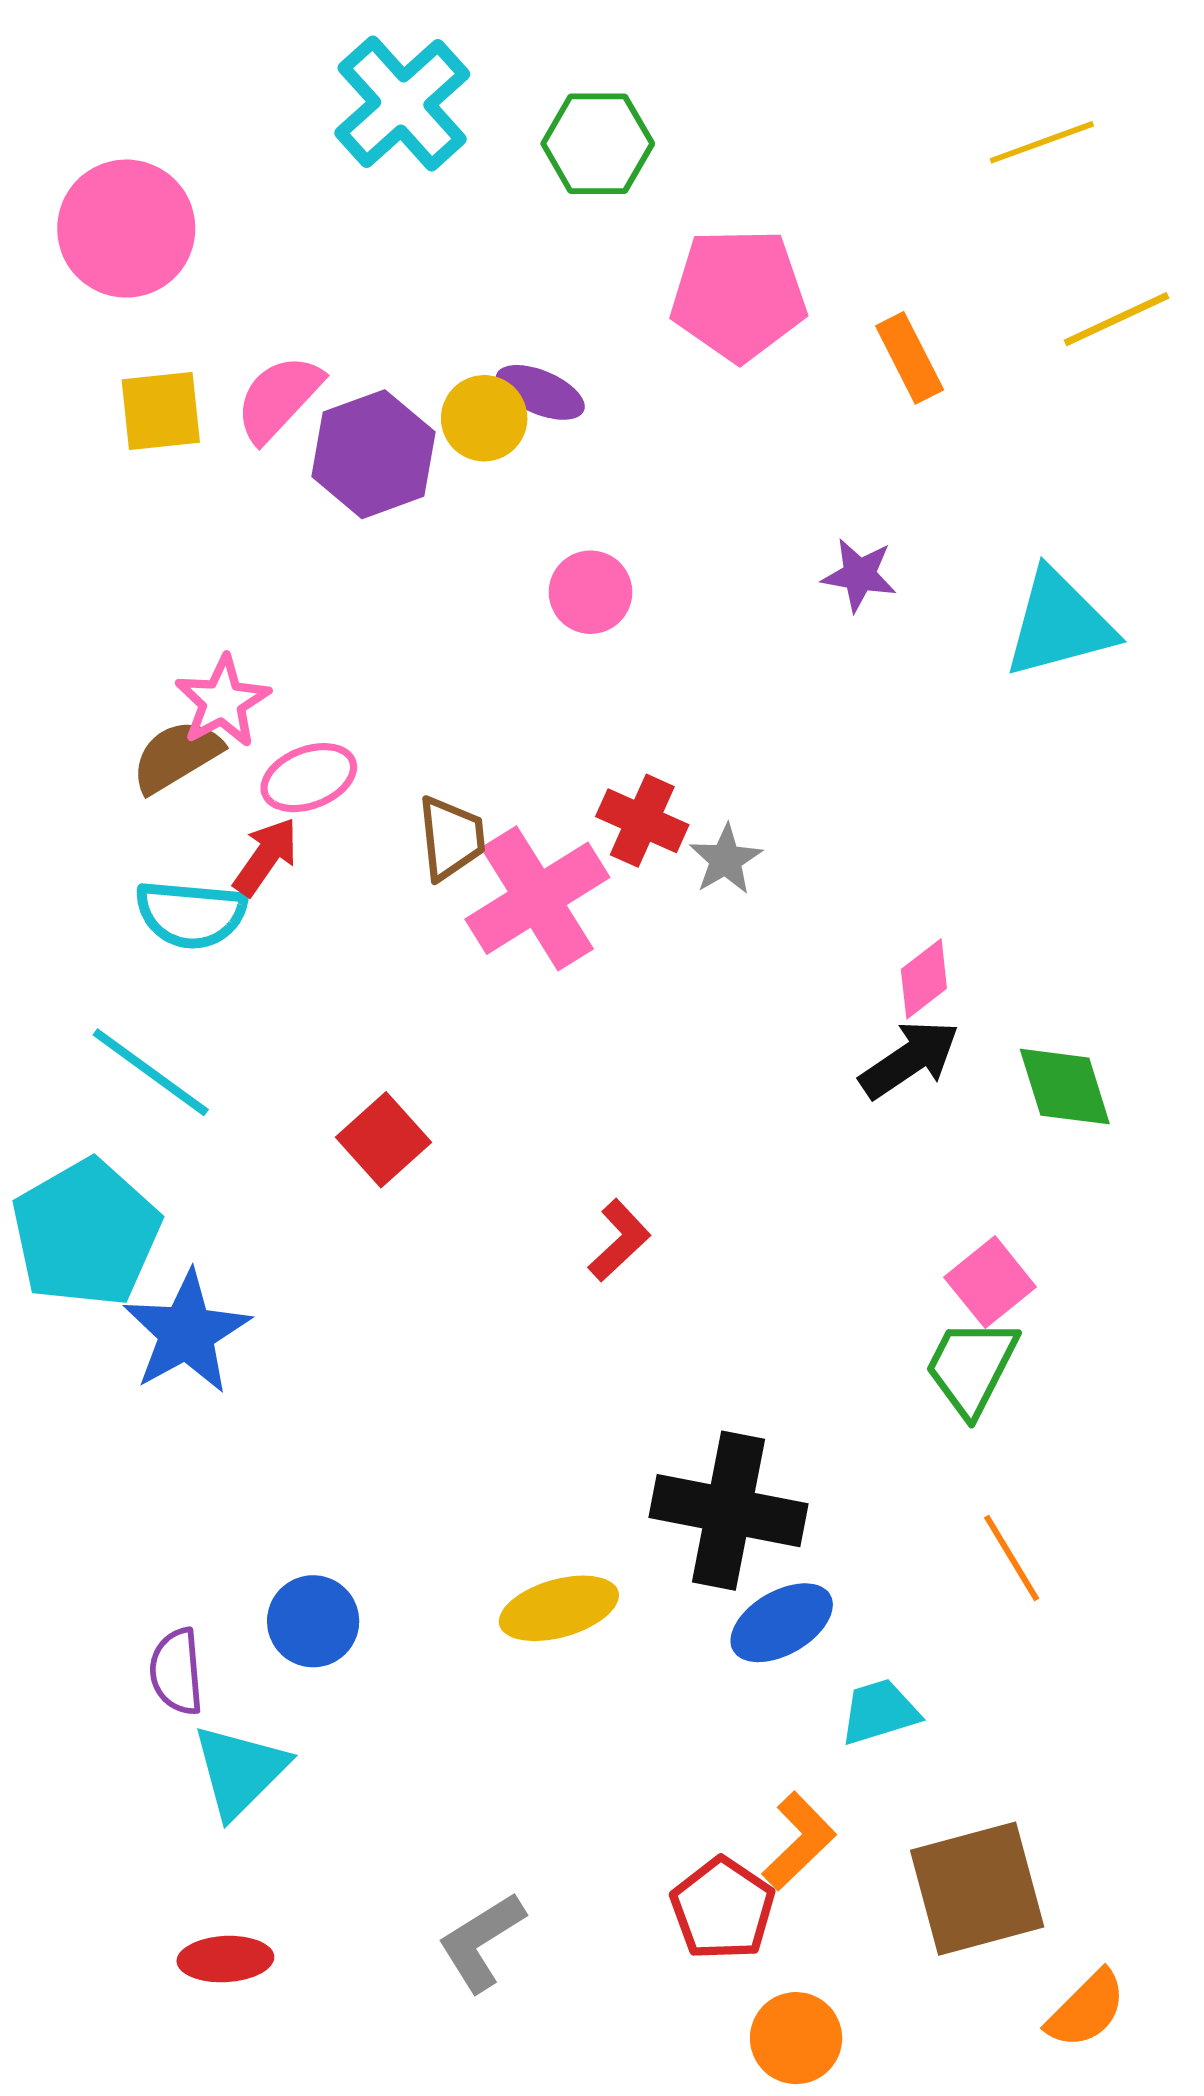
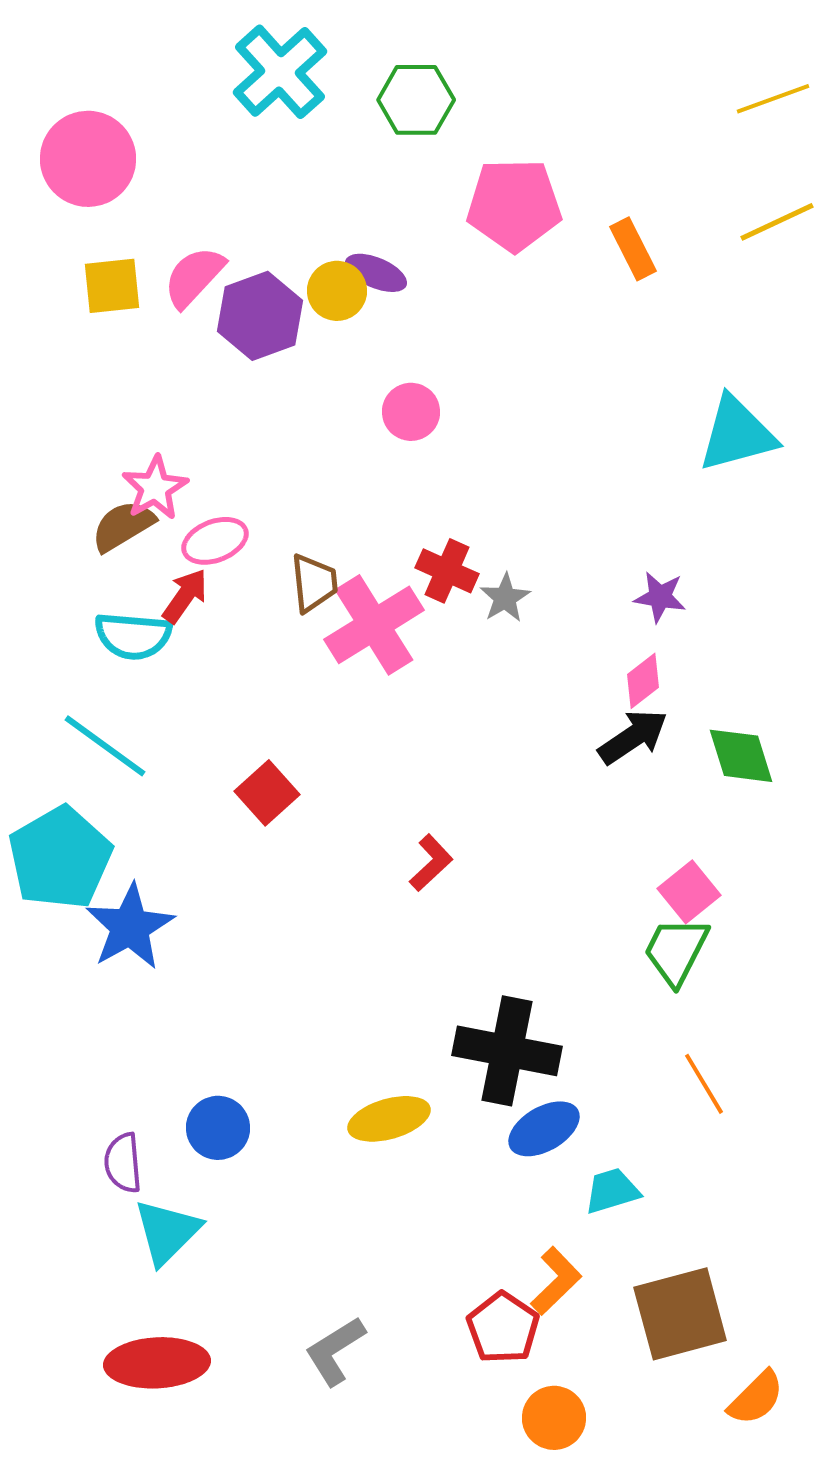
yellow line: (1042, 142) -> (773, 99), moved
purple star: (859, 575) -> (660, 597), moved
red ellipse: (225, 1959) -> (157, 1363), size x1.6

